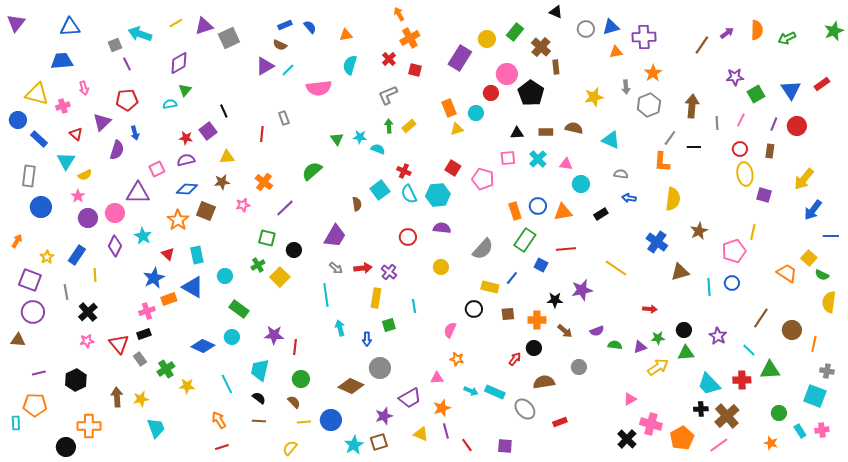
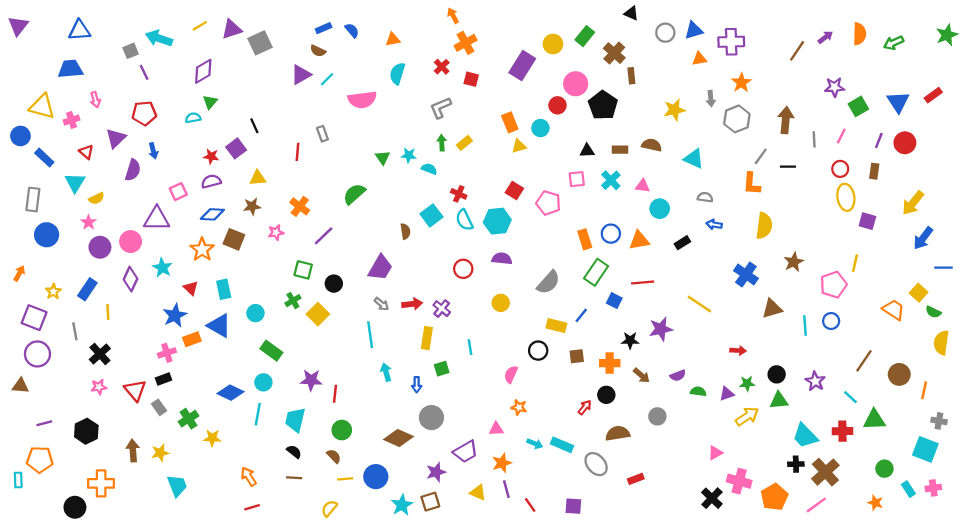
cyan line: (227, 384) -> (258, 414), moved, turned 36

